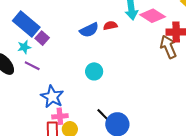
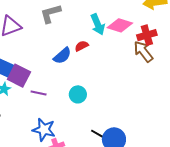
purple square: (42, 38) -> (19, 76), size x1.6
purple line: (32, 66) -> (39, 93), moved

